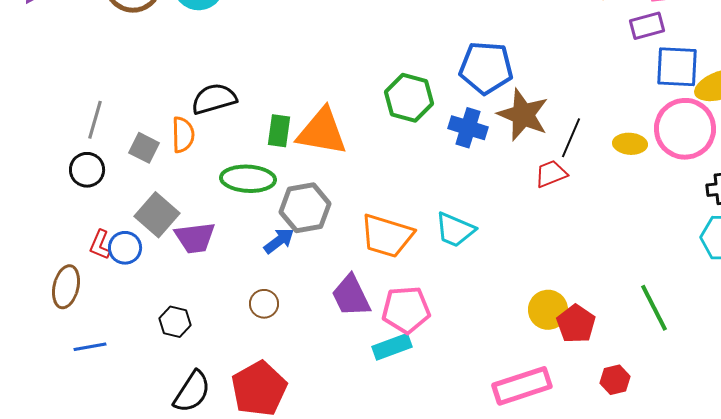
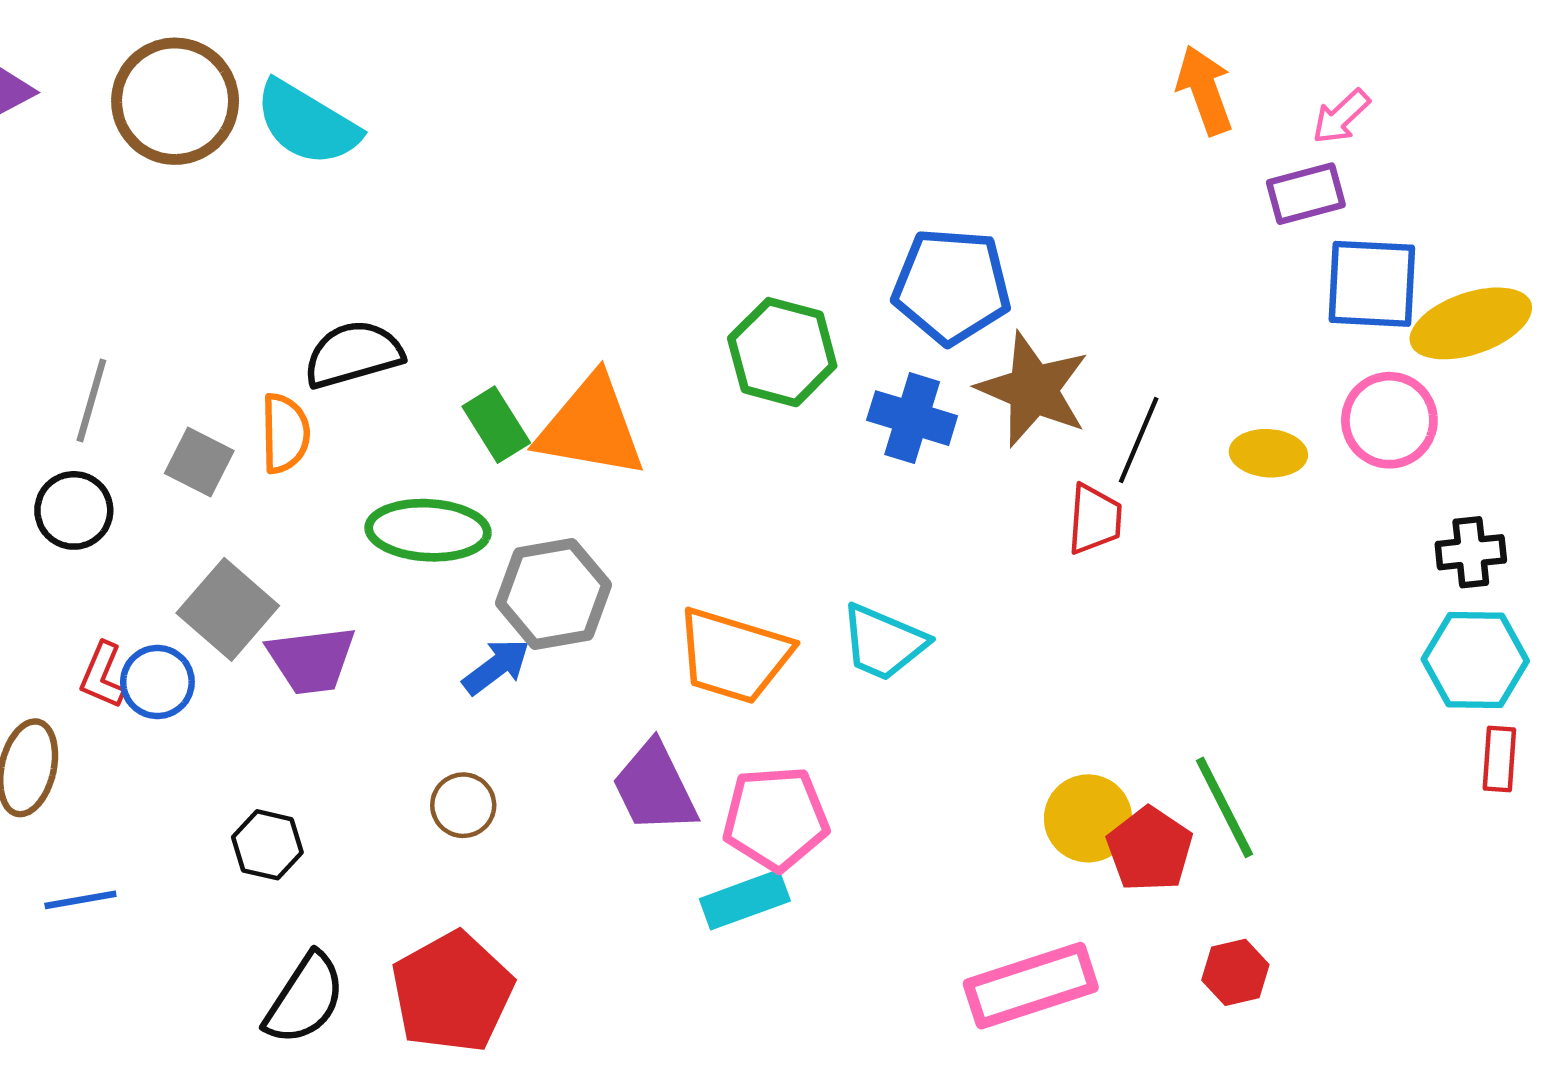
pink circle: (685, 129) -> (1389, 420), size x0.7
green rectangle: (279, 131) -> (496, 425), turned -40
red trapezoid: (551, 174) -> (1095, 519), turned 116
green line: (654, 308) -> (1224, 807), moved

